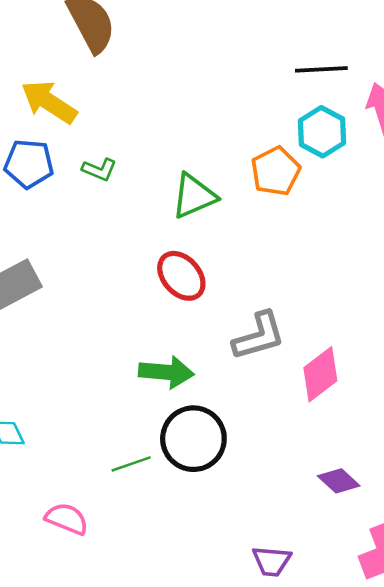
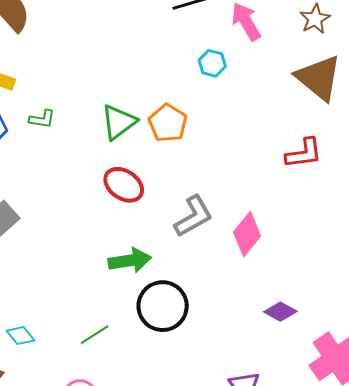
cyan hexagon: (322, 132) -> (212, 63), moved, size x0.7
orange pentagon: (276, 171) -> (168, 123), moved
green line: (131, 464) -> (95, 335), moved

